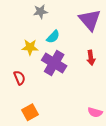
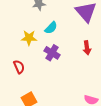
purple cross: (54, 63) -> (52, 53), size x0.7

